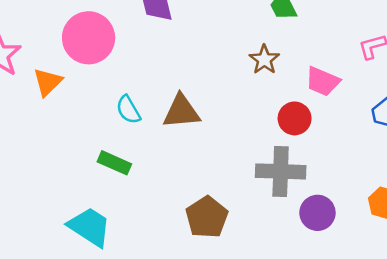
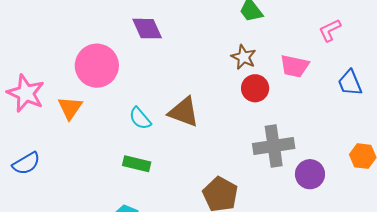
brown triangle: (181, 112) -> (184, 112), turned 36
red circle: (295, 118) -> (255, 88), moved

